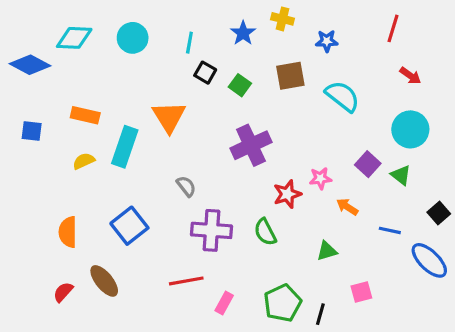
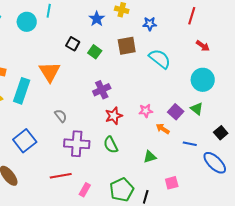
cyan line: (189, 43) -> (49, 11), moved
purple cross: (251, 145) -> (102, 90), size x0.7
purple square: (368, 164) -> (176, 112), moved
red star: (287, 194) -> (114, 116), moved

